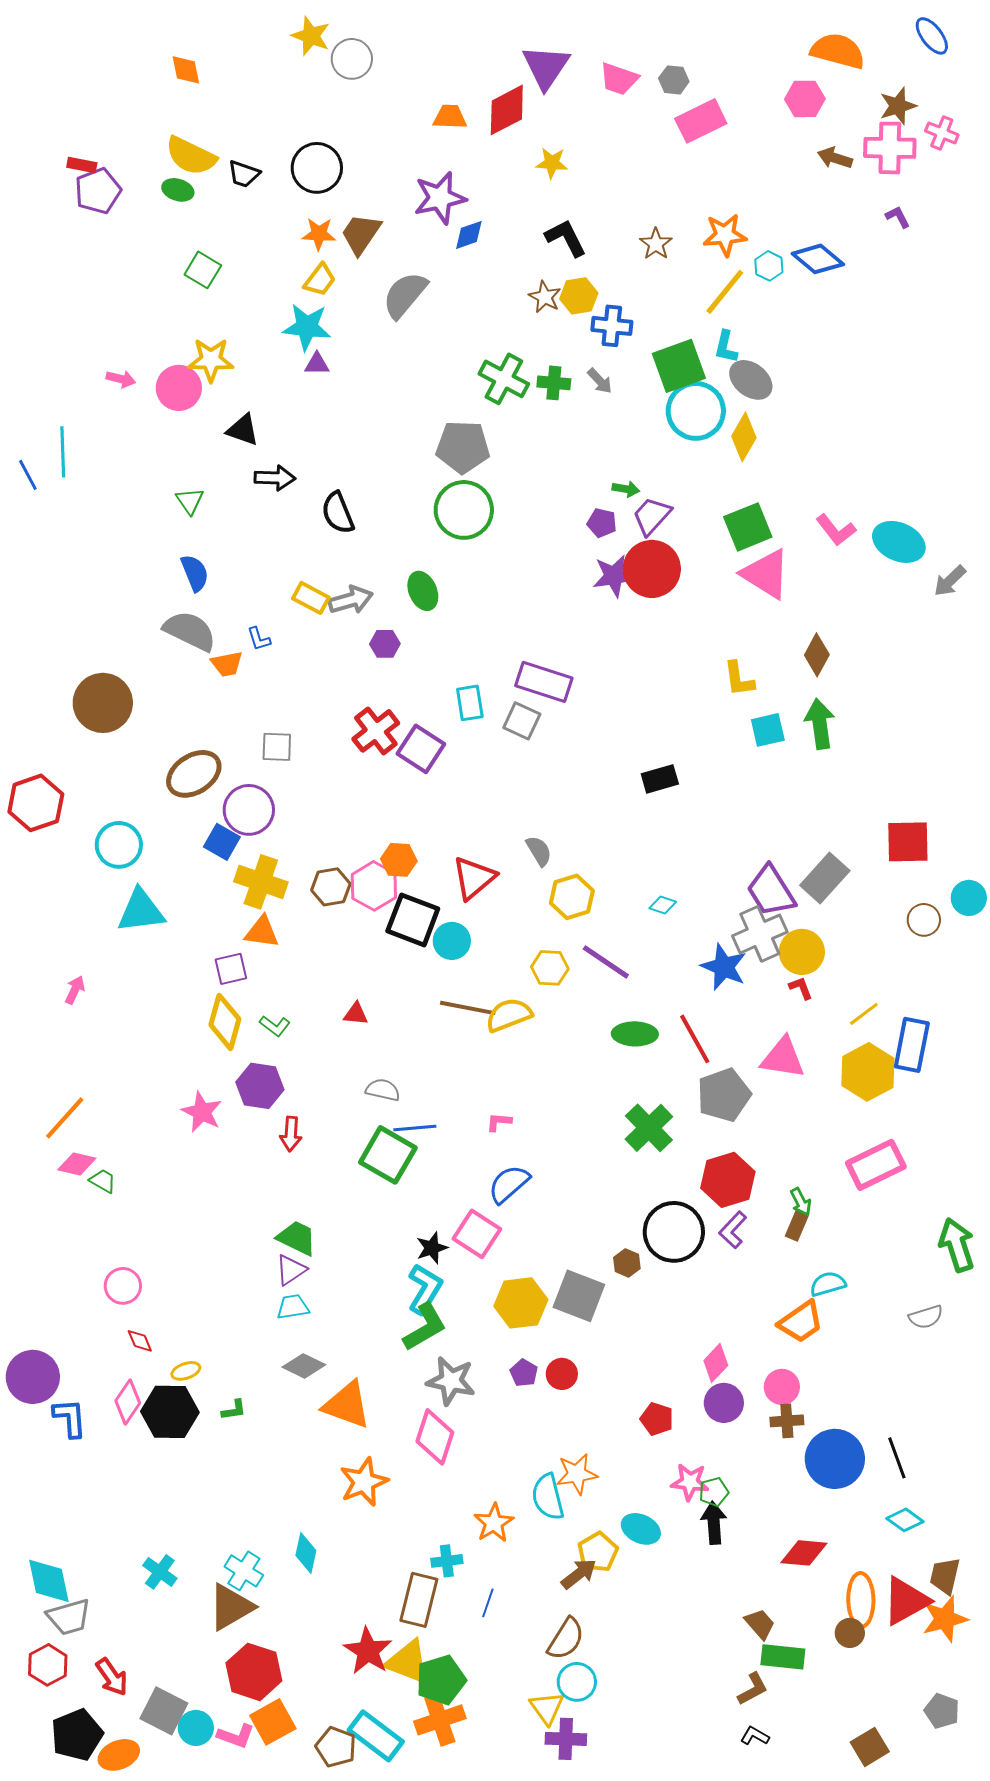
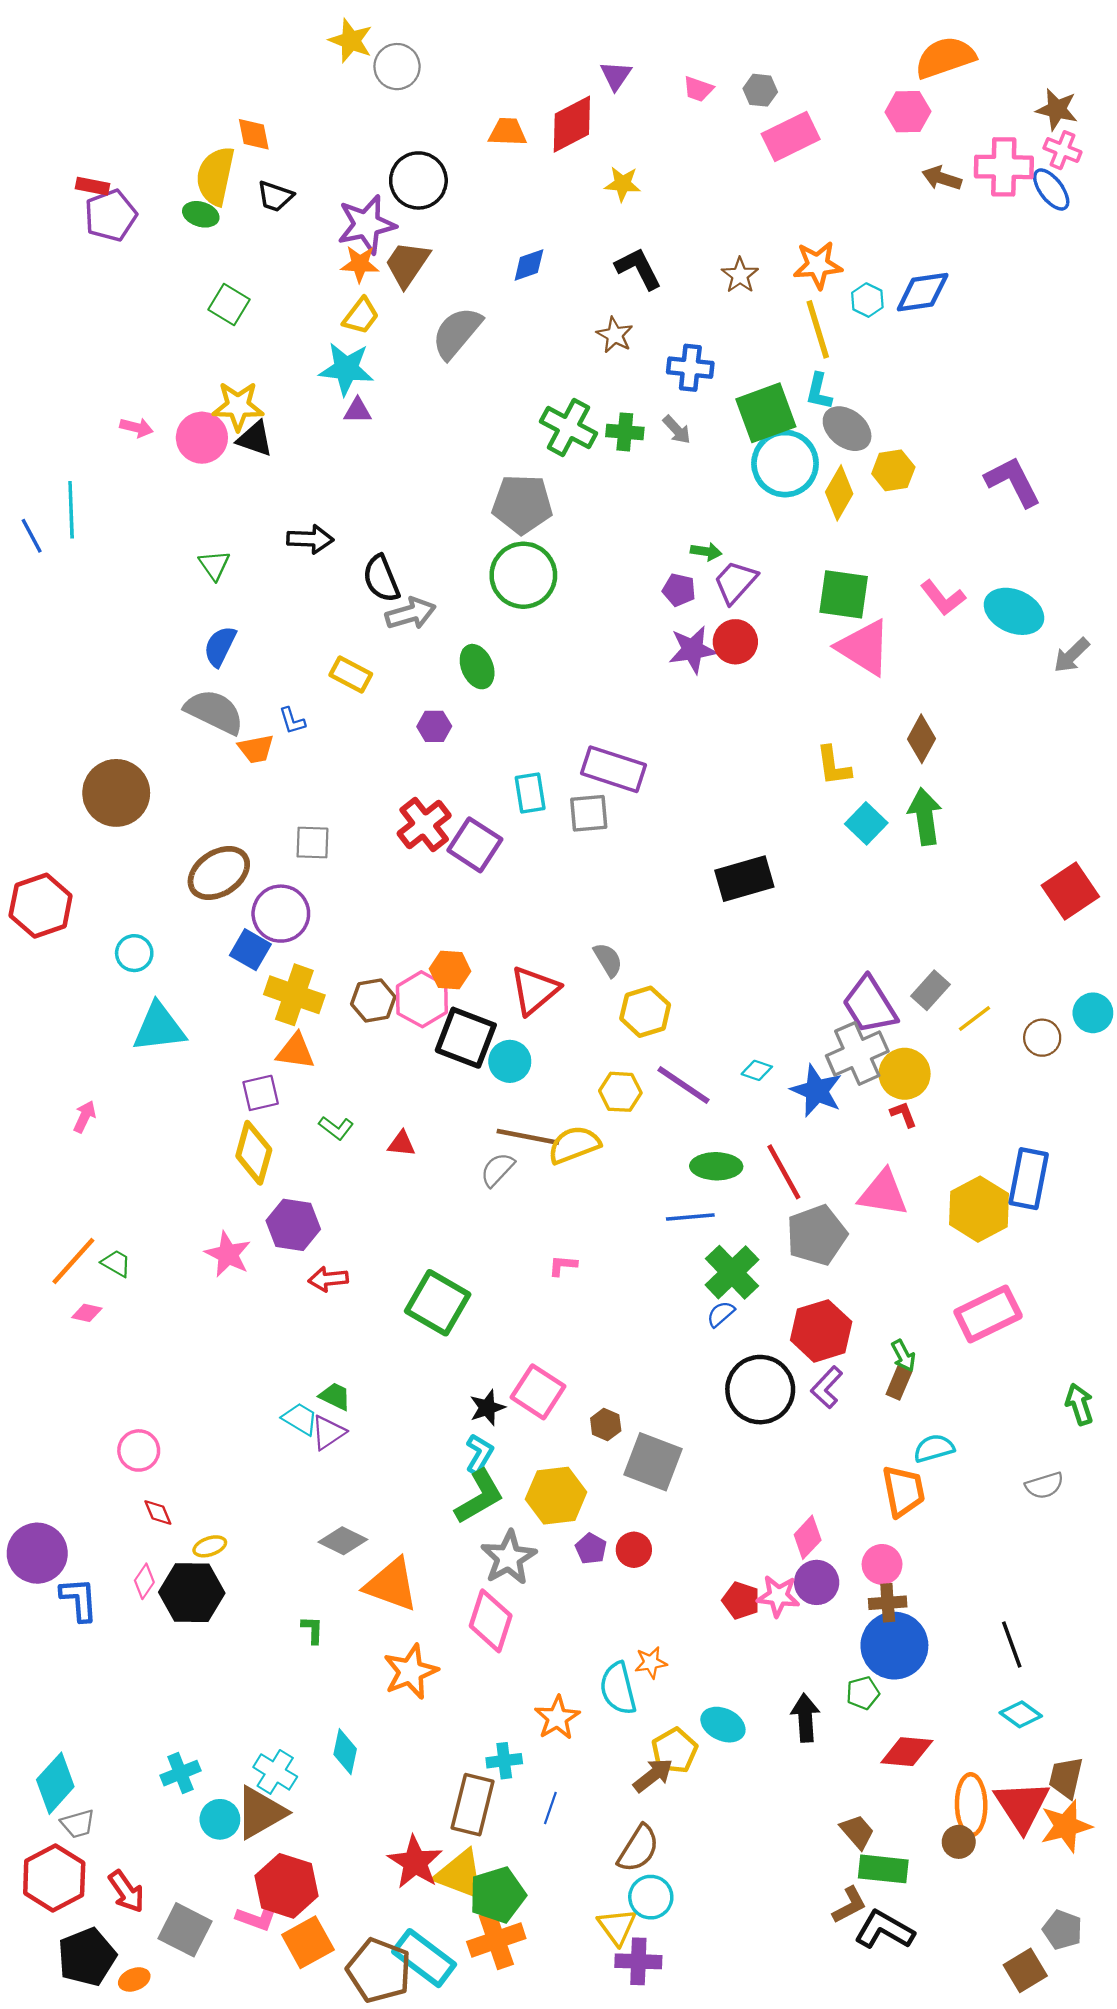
blue ellipse: (932, 36) -> (1051, 189), moved
orange semicircle: (838, 51) -> (945, 58), turned -34
purple triangle: (546, 67) -> (616, 76), size x0.6
orange diamond: (186, 70) -> (254, 134), moved
pink trapezoid: (619, 79) -> (698, 89), size x0.7
brown star: (898, 106) -> (1057, 109), moved, turned 30
yellow semicircle: (191, 156) -> (215, 176), turned 76
black circle: (317, 168) -> (418, 180), moved
purple star: (440, 198) -> (367, 224), moved
purple L-shape: (898, 217) -> (1013, 482), moved, size x2.0
blue diamond: (818, 259) -> (923, 292), turned -48
yellow line: (725, 292) -> (818, 329), turned -56
yellow hexagon: (579, 296) -> (893, 470), moved
black triangle: (243, 430) -> (255, 439), moved
green square: (748, 527) -> (844, 594), turned 30
red circle: (652, 569) -> (735, 642), size x0.7
blue semicircle: (195, 573) -> (220, 646), turned -132
gray arrow: (351, 600) -> (411, 614), moved
gray square: (522, 721) -> (589, 813), turned -30
cyan square: (768, 730) -> (866, 823), turned -33
black rectangle: (660, 779) -> (744, 879), size x1.4
red square: (908, 842) -> (1070, 891), moved, turned -33
cyan circle: (119, 845) -> (134, 953), size x0.7
gray rectangle: (825, 878) -> (931, 990), size x0.7
cyan diamond: (663, 905) -> (757, 1070), moved
yellow line: (864, 1014) -> (975, 1018), moved
green L-shape: (275, 1026) -> (336, 1128), moved
gray semicircle: (383, 1090) -> (497, 1170), moved, turned -60
blue line: (415, 1128) -> (690, 1217), moved
red arrow: (291, 1134) -> (328, 1279), turned 80
pink diamond: (77, 1164) -> (87, 1313), size x0.7
green trapezoid: (103, 1181) -> (116, 1263), moved
blue semicircle: (509, 1184) -> (721, 1314), moved, size x0.6
green trapezoid: (297, 1238) -> (335, 1396), size x0.7
green arrow: (957, 1245) -> (1079, 1404), size x0.7
brown hexagon: (627, 1263) -> (606, 1425), moved
cyan L-shape: (425, 1289) -> (479, 1454), size x0.7
yellow hexagon: (521, 1303) -> (556, 1496), moved
cyan trapezoid: (293, 1307) -> (300, 1419), moved, turned 40
orange trapezoid: (801, 1322) -> (903, 1491), turned -66
gray star: (451, 1381) -> (509, 1558), turned 30
pink diamond: (128, 1402) -> (144, 1581), size x0.7
green L-shape: (234, 1410) -> (312, 1630), moved, turned -80
blue circle: (835, 1459) -> (894, 1646), moved
orange star: (577, 1474) -> (651, 1663), size x0.7
pink star: (690, 1482) -> (778, 1596), moved
green pentagon: (714, 1492) -> (863, 1693), moved
cyan cross: (160, 1572) -> (180, 1773), turned 32
cyan diamond: (49, 1581) -> (55, 1783), turned 54
red triangle: (906, 1601) -> (1022, 1806), turned -34
gray trapezoid: (69, 1617) -> (78, 1824), size x0.7
red hexagon: (48, 1665) -> (54, 1878), size x1.4
cyan circle: (196, 1728) -> (220, 1819), moved
pink L-shape: (236, 1736) -> (257, 1917), moved
black L-shape: (755, 1736) -> (884, 1930), moved, size x1.8
brown pentagon: (336, 1747) -> (379, 1970), size x1.4
brown square: (870, 1747) -> (1025, 1970), moved
orange ellipse: (119, 1755) -> (134, 1979), size x0.7

